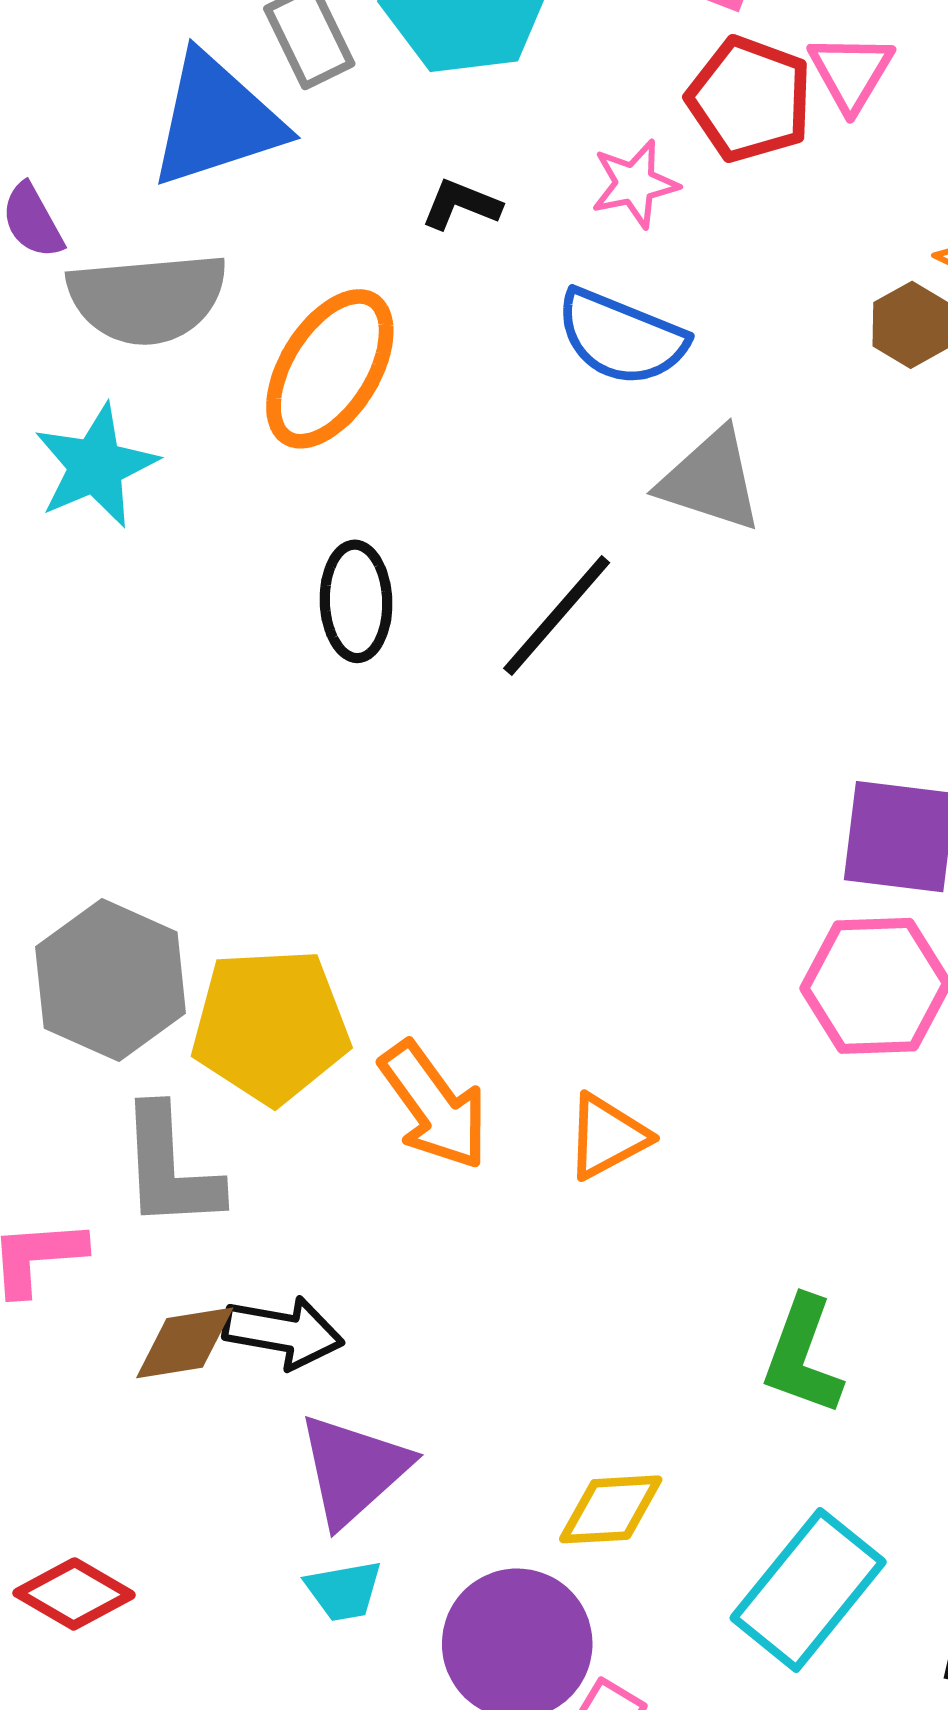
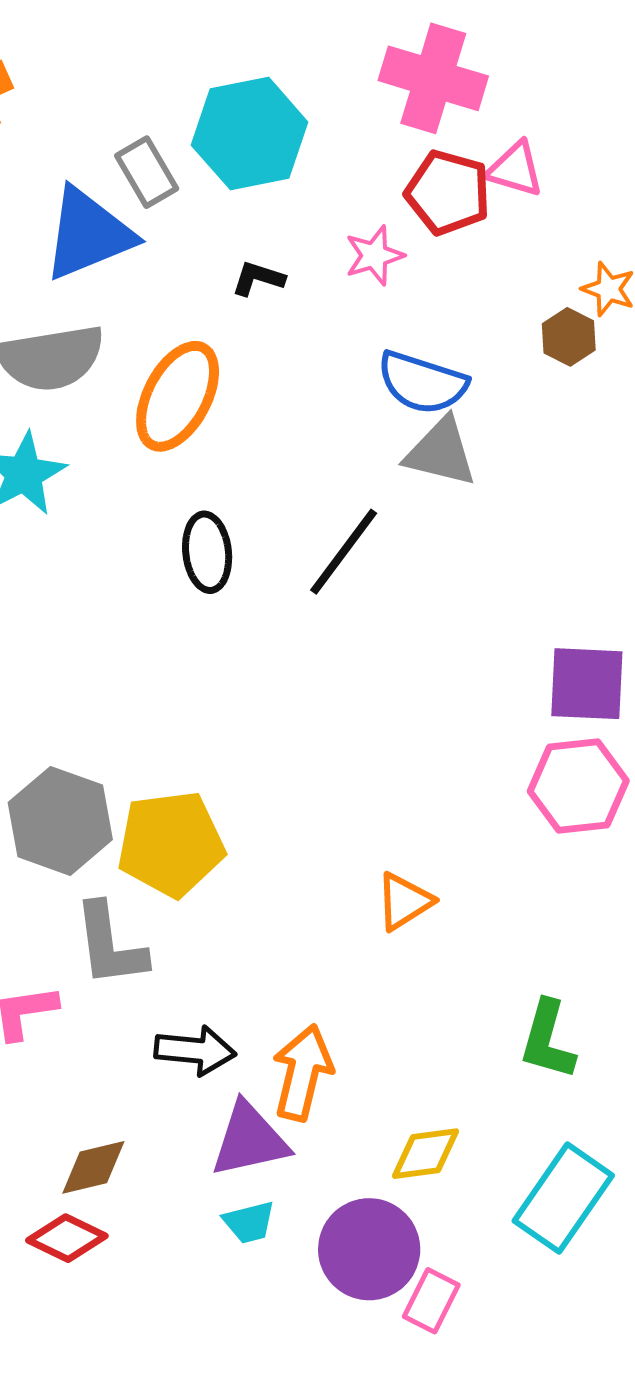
pink triangle: (851, 72) -> (515, 169), turned -40
blue semicircle: (621, 337) -> (422, 383), moved
orange arrow: (434, 1106) -> (303, 1073), moved, turned -126
brown diamond: (185, 1343) -> (93, 1167), moved
purple triangle: (353, 1470) -> (250, 1140), turned 34

